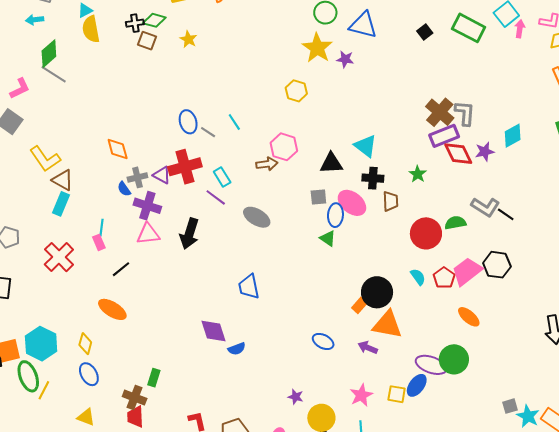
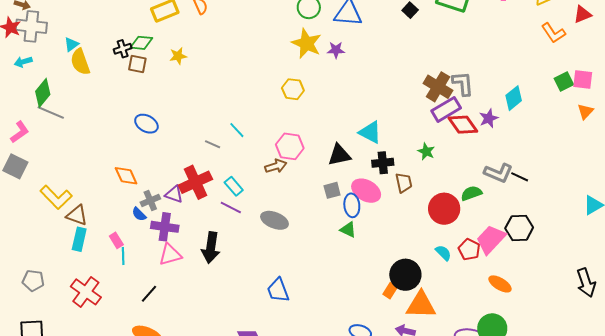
yellow star: (188, 39) -> (178, 56), turned -30
blue ellipse: (188, 122) -> (146, 124), moved, turned -35
pink rectangle: (99, 242) -> (116, 240), moved

